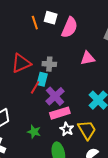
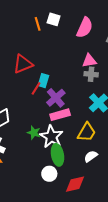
pink semicircle: (70, 27) -> (85, 28), moved
gray cross: (49, 64) -> (91, 74), moved
white star: (67, 129) -> (51, 137), moved, size x1.6
yellow trapezoid: (87, 130) -> (87, 132), turned 60

